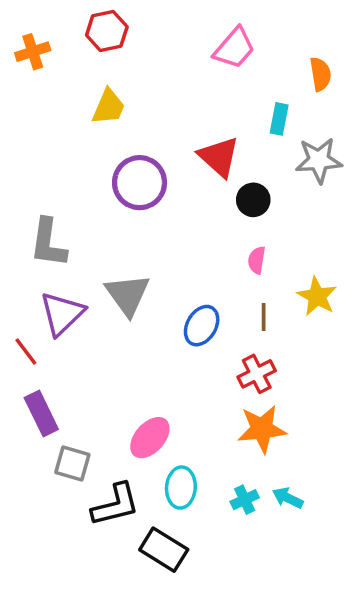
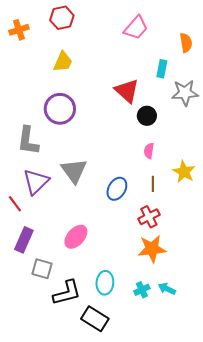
purple circle: (140, 183) -> (60, 109), moved
purple rectangle: (41, 413) -> (24, 240), turned 50
pink ellipse: (150, 438) -> (76, 237), moved

